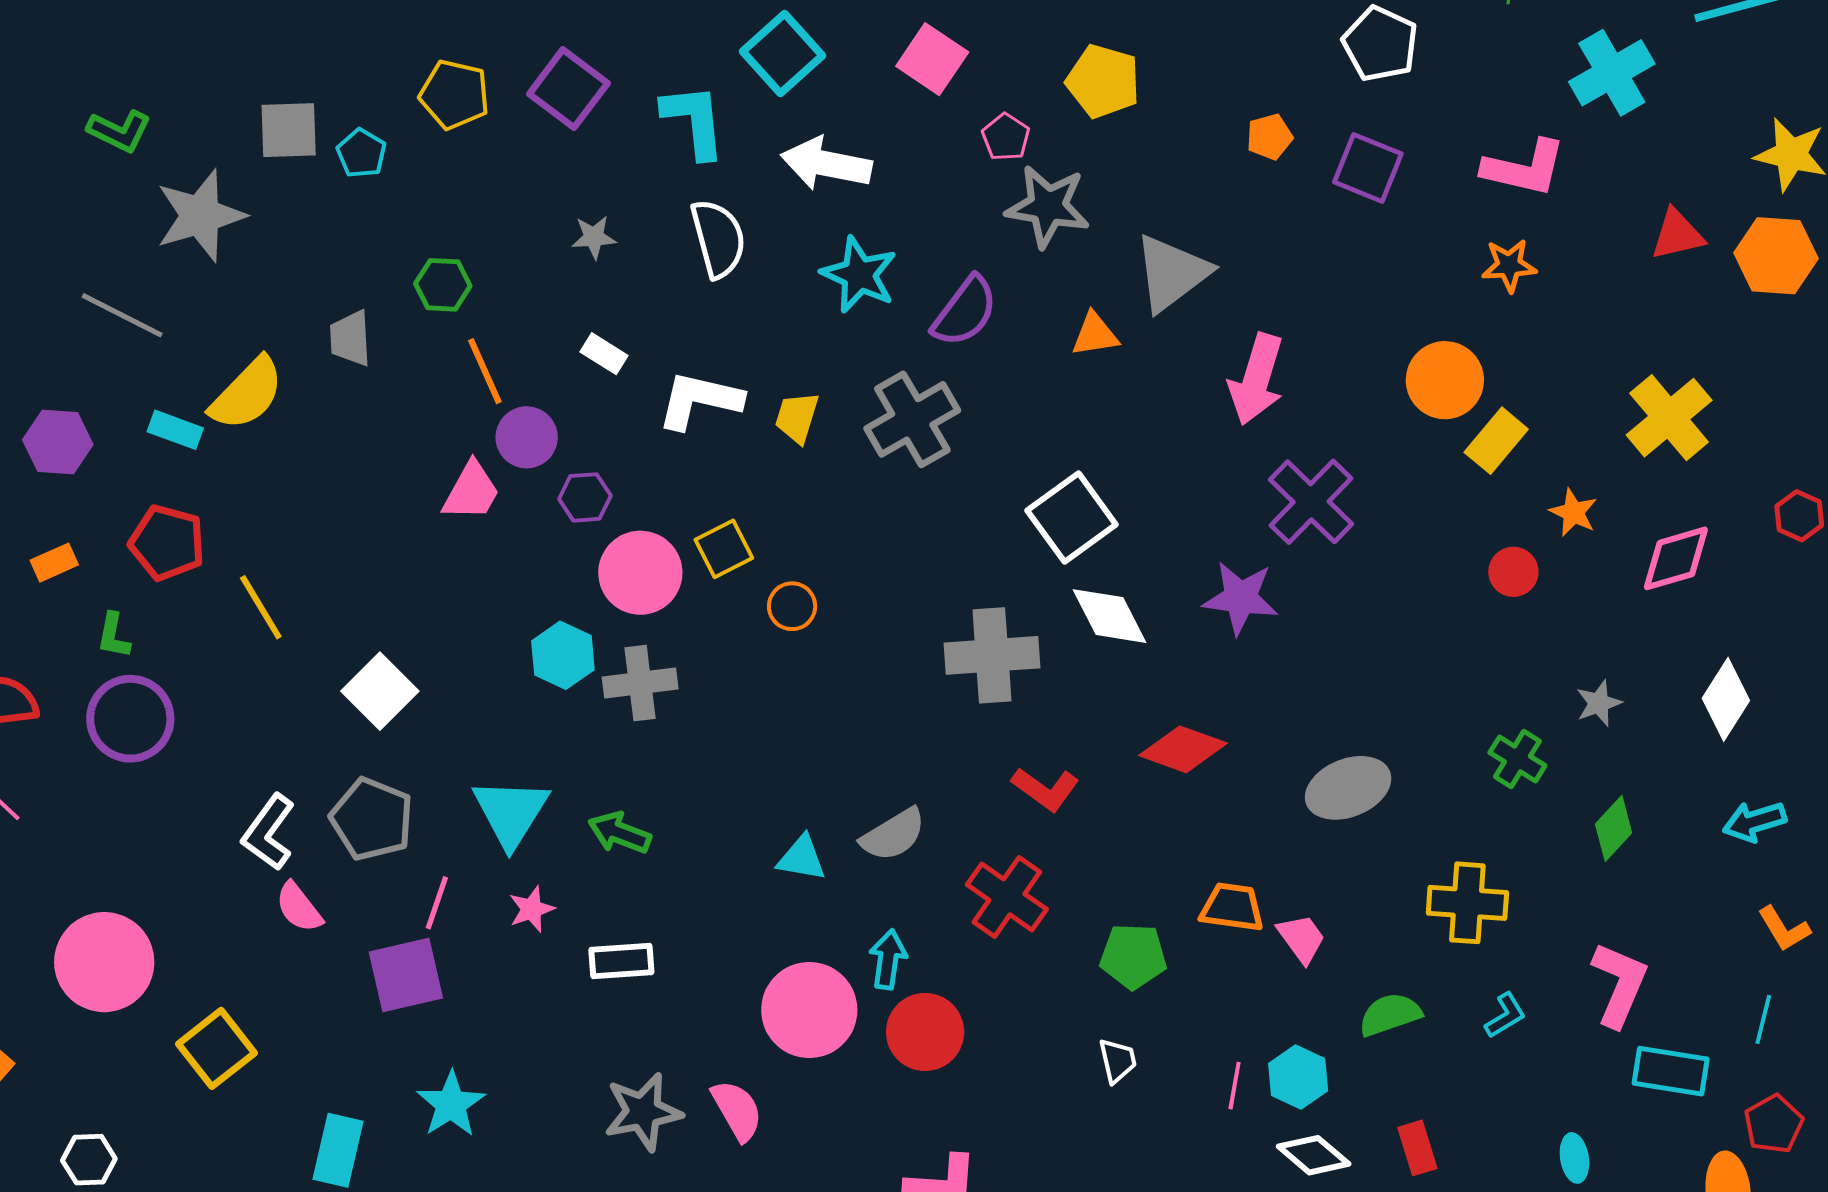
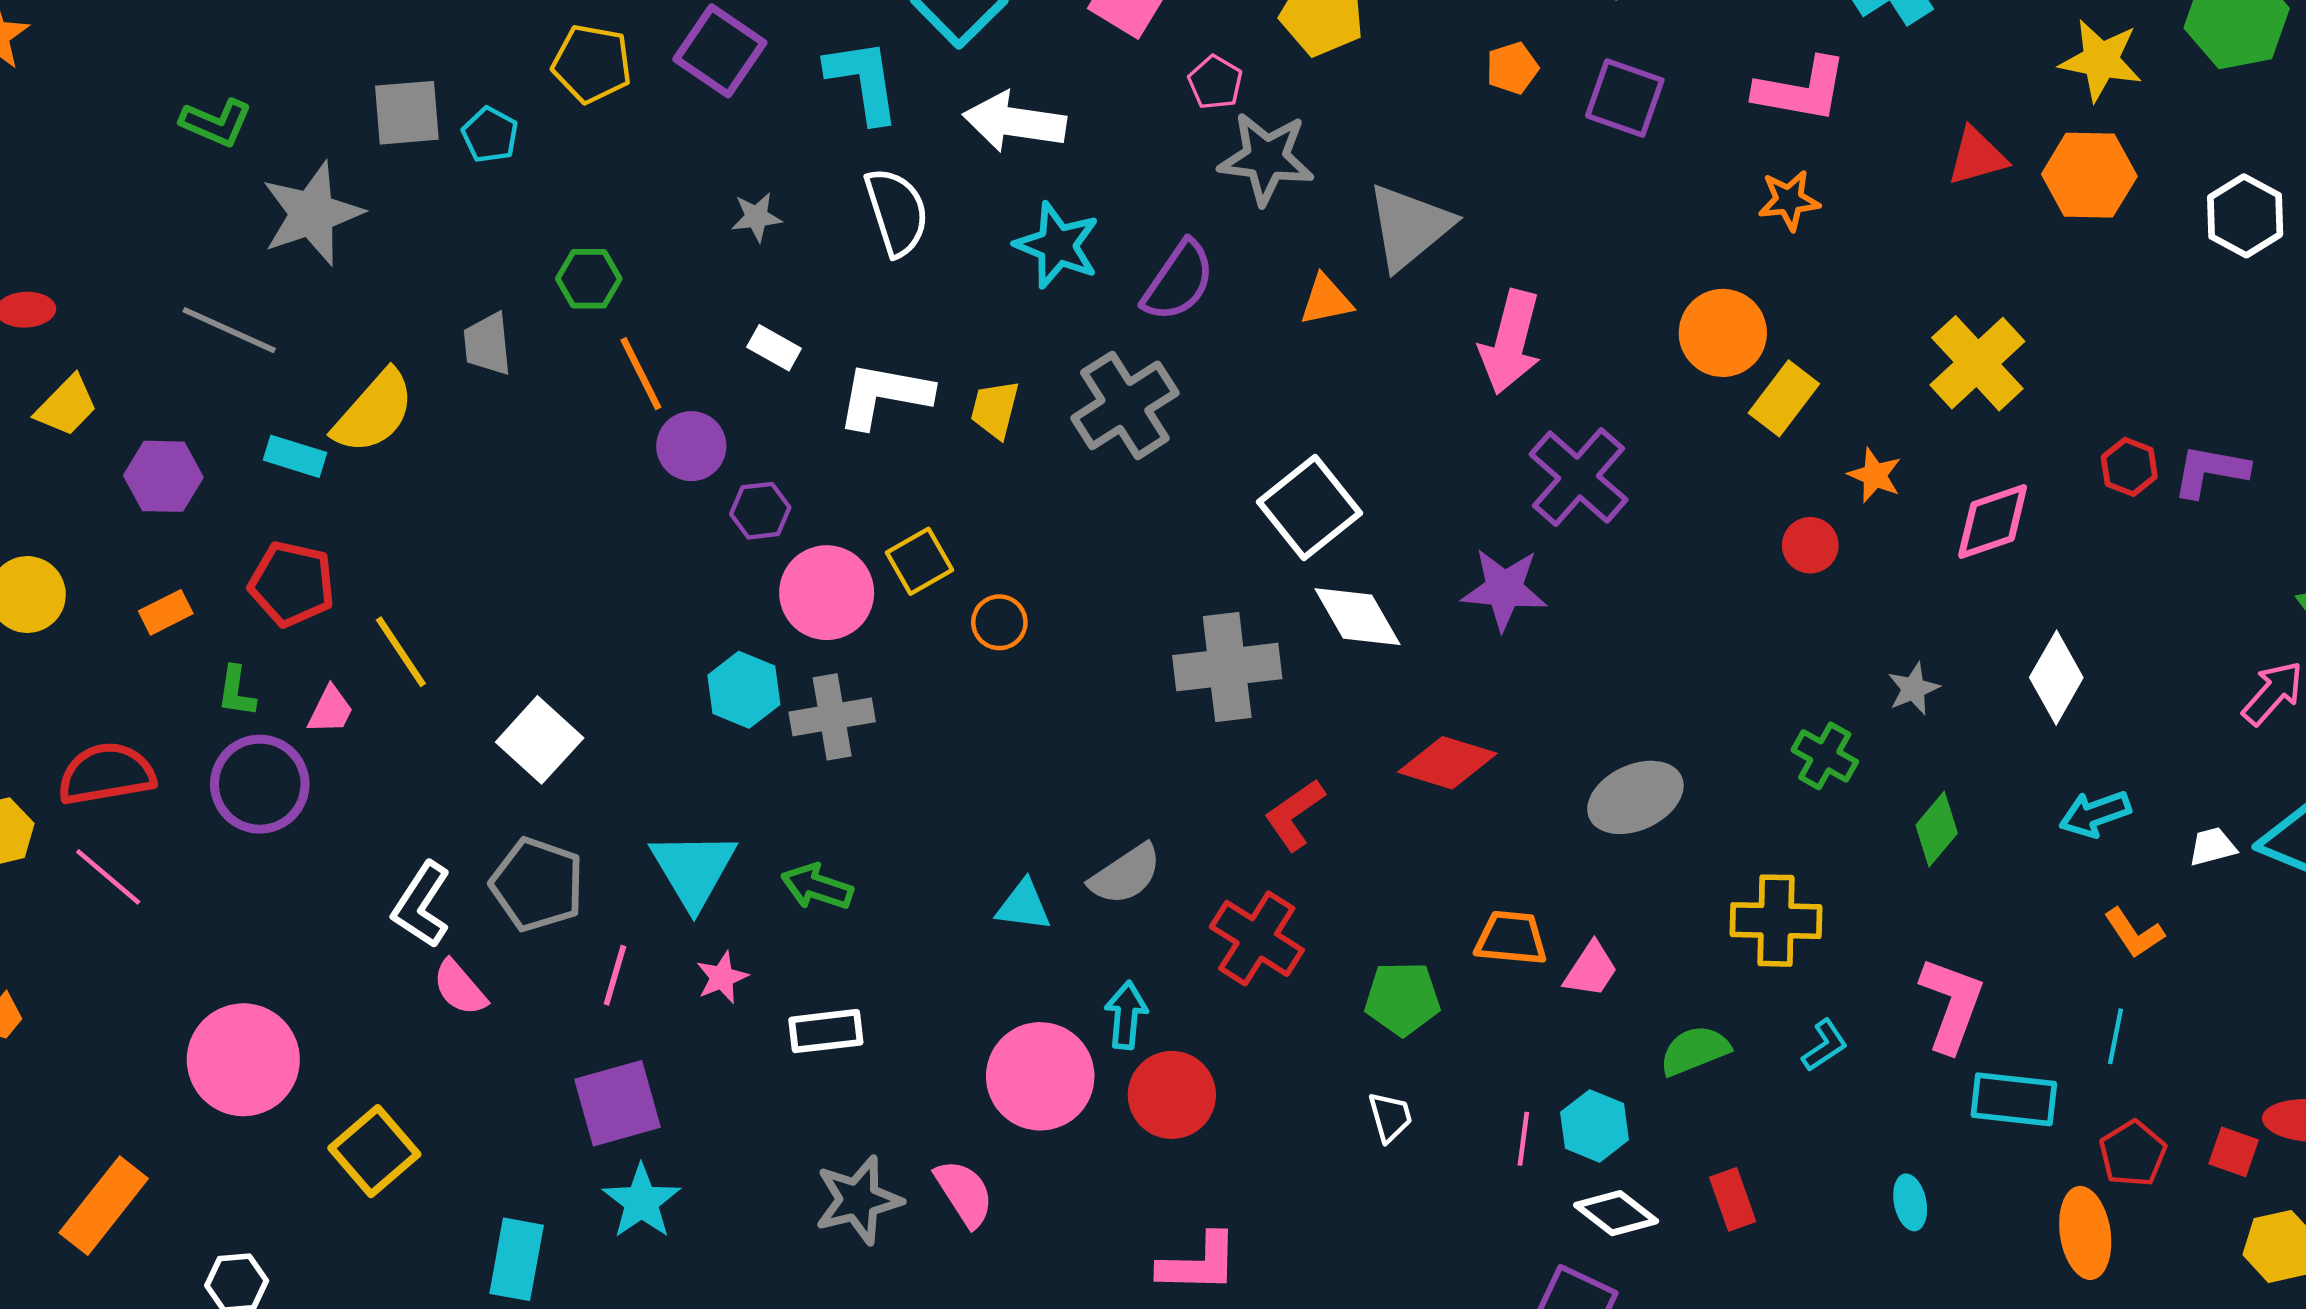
pink trapezoid: (471, 491) -> (331, 710), moved, size x0.7
red L-shape: (1045, 789) -> (1295, 815), turned 112
pink trapezoid: (1301, 938) -> (1591, 970), turned 72
purple square: (406, 975) -> (617, 1103), moved

